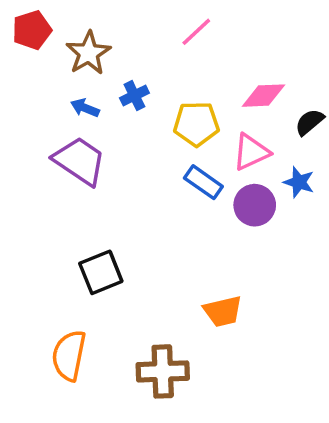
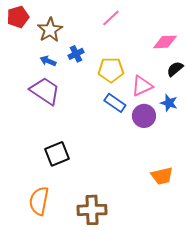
pink diamond: (264, 96) -> (165, 42), moved
orange trapezoid: (223, 311) -> (162, 176), moved

